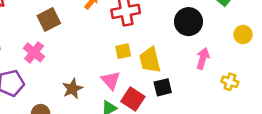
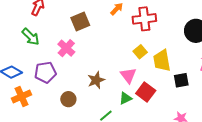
yellow square: (123, 51) -> (140, 52), turned -32
black square: (163, 87) -> (181, 80), moved

